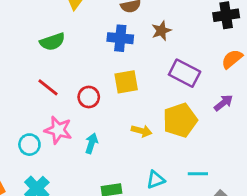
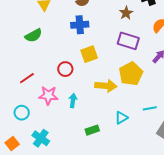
brown star: (161, 31) -> (126, 13), moved
red line: (48, 87) -> (27, 78), moved, turned -63
yellow arrow: (142, 131) -> (106, 86), size x1.5
cyan circle: (29, 145) -> (22, 113), moved

